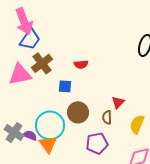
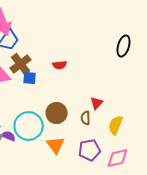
blue square: (65, 86) -> (30, 78), moved
purple pentagon: (97, 143) -> (90, 150), moved
orange triangle: (48, 144) -> (56, 145), moved

